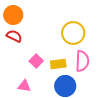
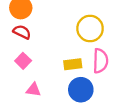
pink square: (36, 61) -> (23, 61), moved

